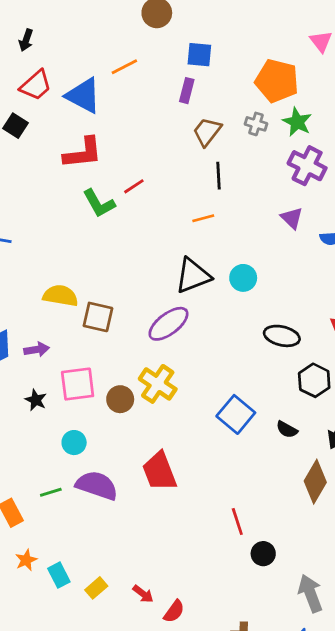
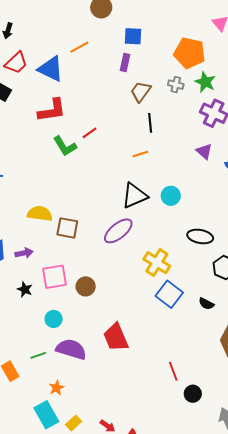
yellow cross: (158, 384) -> (157, 263), moved
orange star: (26, 560) -> (57, 388), moved
cyan rectangle: (59, 575) -> (46, 415), size x1.5

